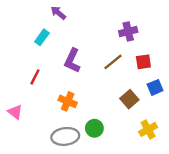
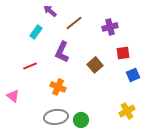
brown line: (113, 62) -> (74, 23), moved
red line: (35, 77) -> (30, 66), turned 40
brown square: (129, 99) -> (95, 65), moved
green circle: (94, 128) -> (81, 120), moved

